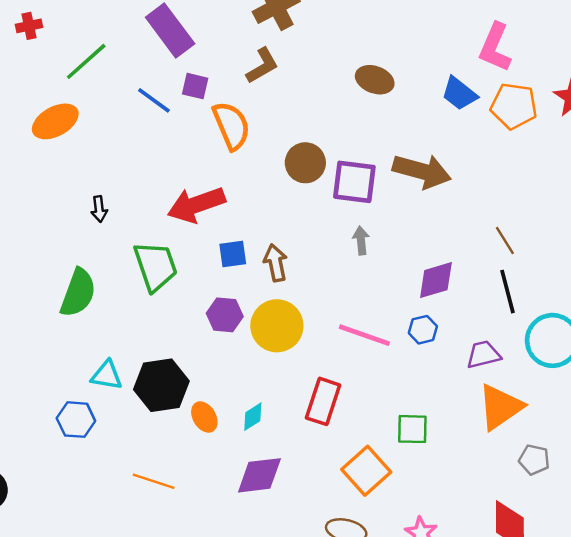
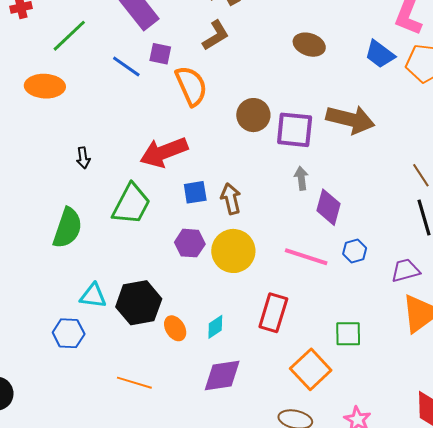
orange ellipse: (55, 121) -> (45, 86), turned 33
green trapezoid: (155, 266) -> (131, 204), turned 48
purple diamond: (436, 280) -> (328, 207), moved, turned -57

